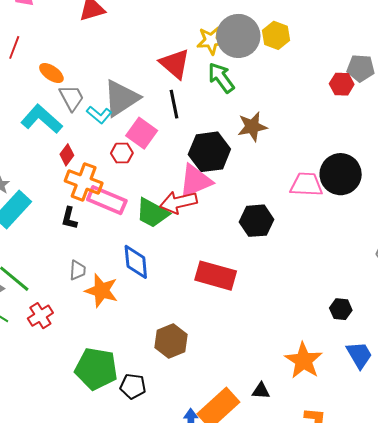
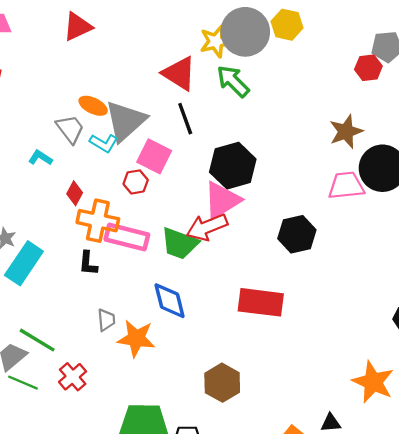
orange ellipse: (51, 73) -> (93, 106), moved
cyan L-shape: (42, 119) -> (40, 158), size x0.5
brown star: (252, 127) -> (346, 132), moved

